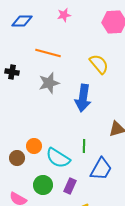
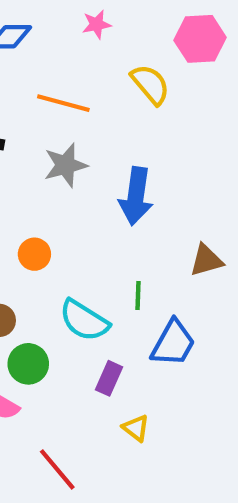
yellow semicircle: (99, 64) -> (150, 84), moved
orange circle: (34, 146) -> (34, 254), moved
green circle: (43, 185) -> (28, 364), moved

